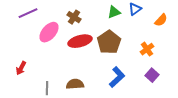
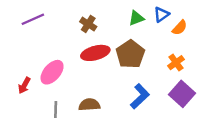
orange semicircle: (161, 20) -> (180, 28), moved
pink ellipse: (49, 32) -> (52, 72), moved
purple square: (152, 75) -> (182, 94), size x1.5

